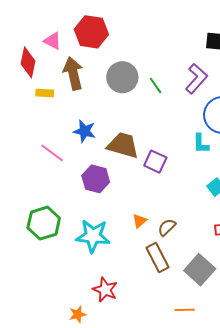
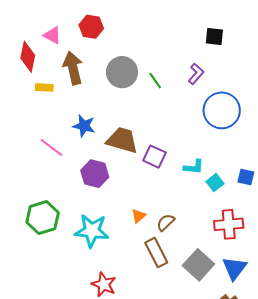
red hexagon: (91, 32) -> (91, 27), size x0.7
purple L-shape: (196, 79) -> (196, 74), size x0.7
cyan L-shape: (201, 143) -> (194, 167), moved, turned -85

